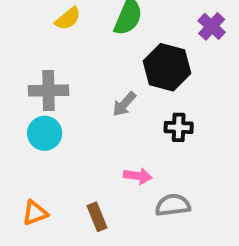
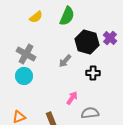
purple cross: (212, 26) -> (110, 38), moved
gray cross: (48, 91) -> (26, 54), turned 30
pink arrow: (138, 176) -> (72, 98), turned -64

